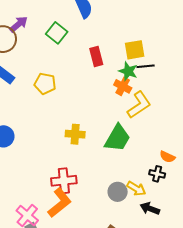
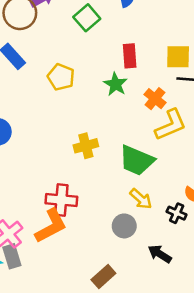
green star: (128, 71) -> (116, 84), moved
yellow cross: (75, 134) -> (86, 146), turned -30
green trapezoid: (117, 138) -> (137, 160), turned 72
yellow arrow: (136, 189) -> (141, 199), moved

